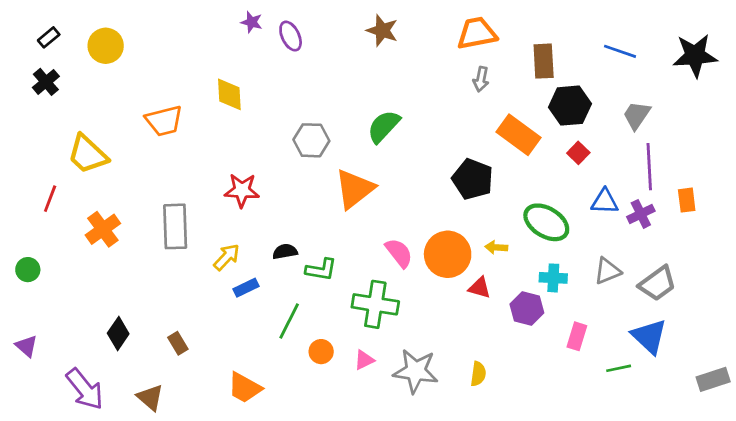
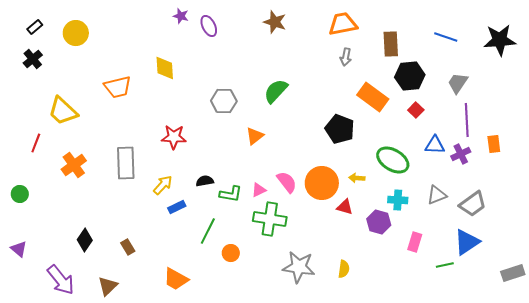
orange triangle: (354, 189) -> (255, 136), size x0.6
blue triangle: (649, 336) -> (467, 242), turned 44
pink triangle: (364, 360) -> (259, 190), moved
brown triangle: (150, 397) -> (108, 286), turned 35

